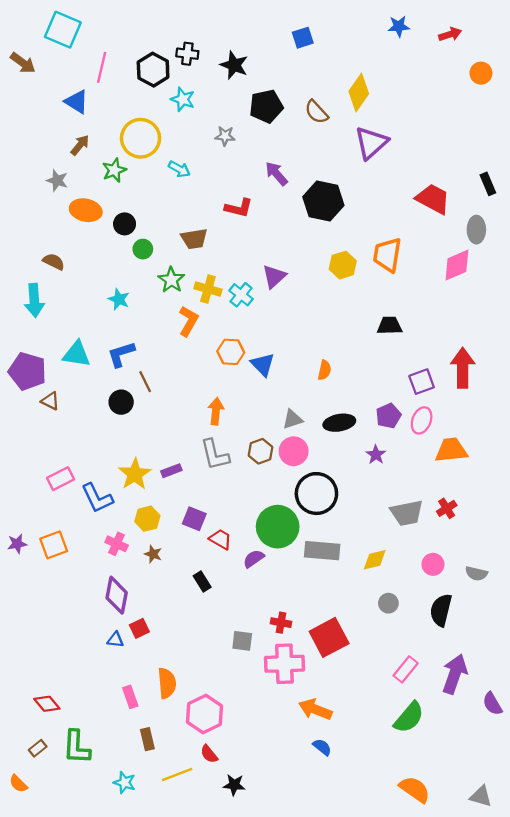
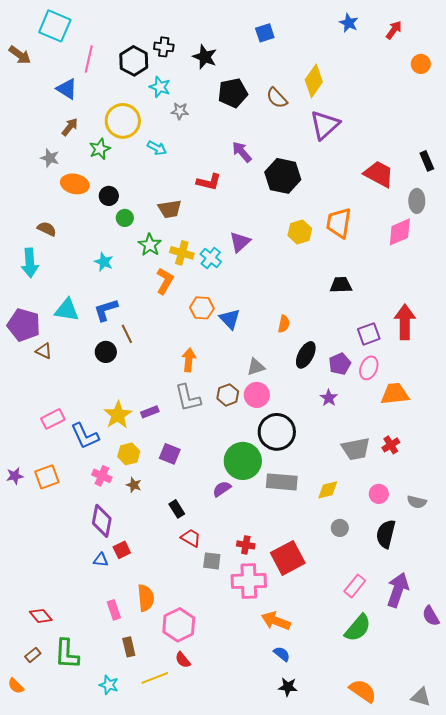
blue star: (399, 26) -> (349, 23), turned 30
red arrow: (450, 34) -> (394, 30), turned -36
gray star: (225, 136) -> (180, 111), moved
black ellipse: (339, 423) -> (306, 355), moved, turned -52
red trapezoid: (220, 539) -> (191, 538), moved
black star: (234, 785) -> (288, 687), moved

